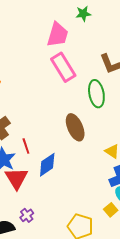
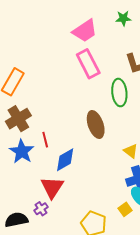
green star: (83, 14) -> (123, 18), moved
pink trapezoid: (58, 35) -> (85, 31), turned 36
red triangle: (17, 178) -> (52, 187), moved

